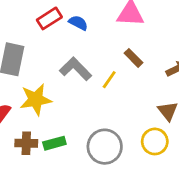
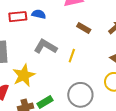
red rectangle: (49, 18) -> (18, 17), turned 42
yellow line: (109, 80) -> (72, 56), moved

